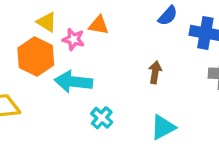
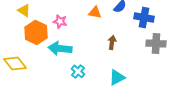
yellow triangle: (47, 22) -> (24, 10), moved
orange triangle: (99, 25) -> (95, 12), moved

